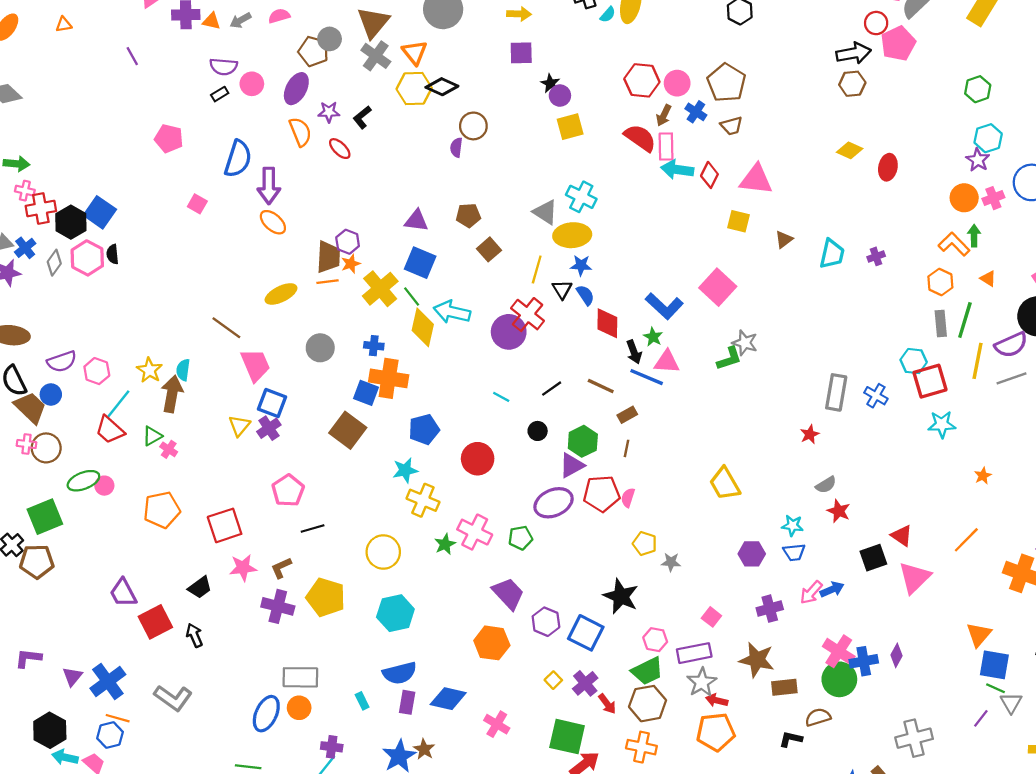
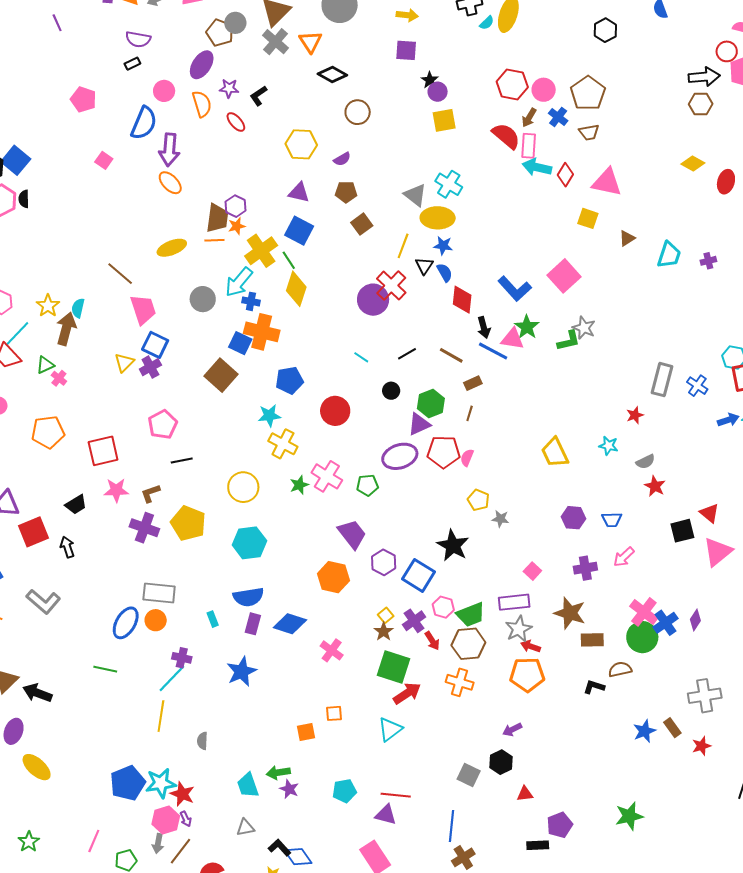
pink circle: (252, 84) -> (164, 91), moved
yellow hexagon: (414, 88) -> (301, 144), moved
purple semicircle: (456, 147) -> (342, 159), moved, turned -132
cyan arrow: (452, 312) -> (239, 282), moved, turned -68
green star: (653, 337) -> (527, 327), moved, size x1.4
cyan star: (793, 526) -> (609, 446), moved
blue arrow: (832, 589) -> (728, 420), moved
pink hexagon: (655, 640) -> (443, 607), moved
blue cross: (864, 661) -> (666, 623), turned -30
brown star: (424, 749) -> (384, 632), moved

